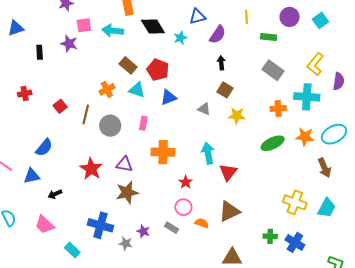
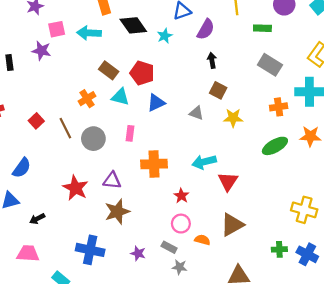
brown line: (86, 114) -> (65, 128), turned -36
cyan arrow: (208, 153) -> (204, 162), turned -90
pink trapezoid: (44, 225) -> (28, 253), turned 145
gray star: (126, 243) -> (180, 267), moved

